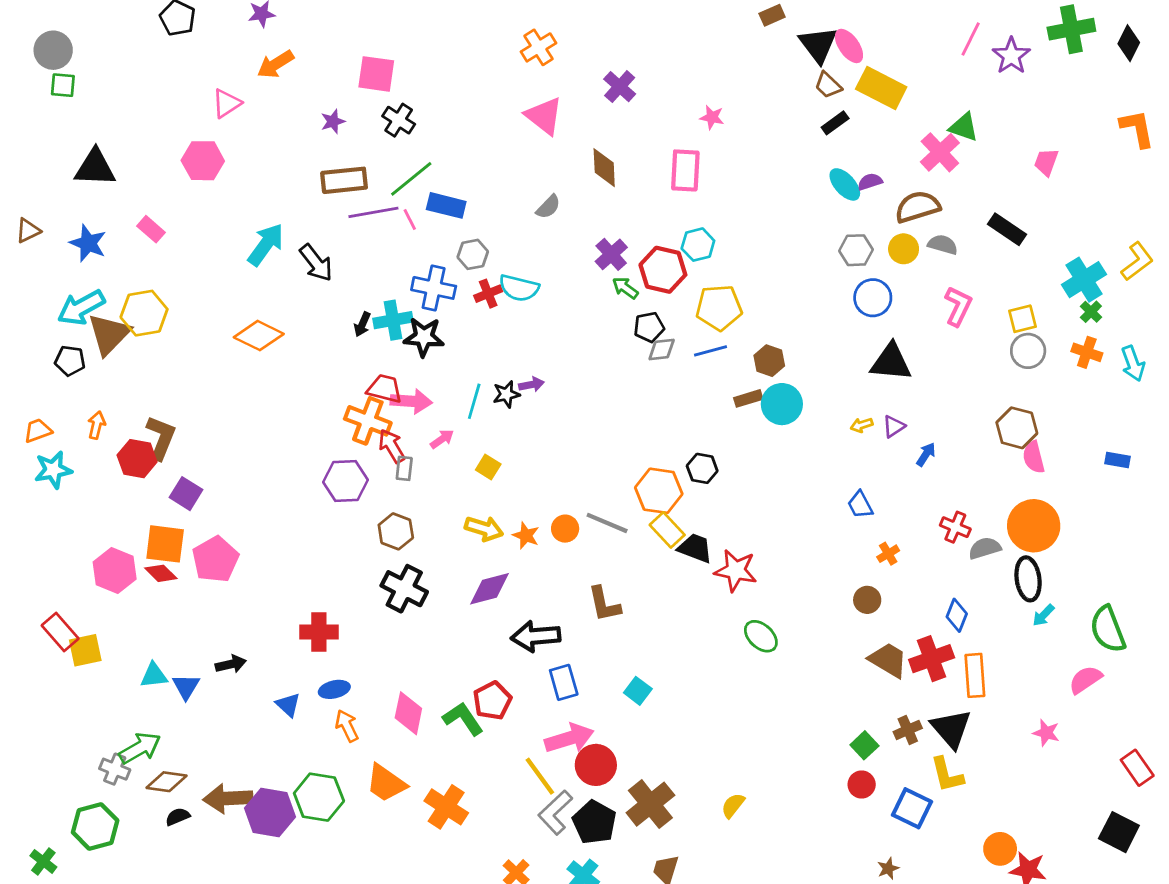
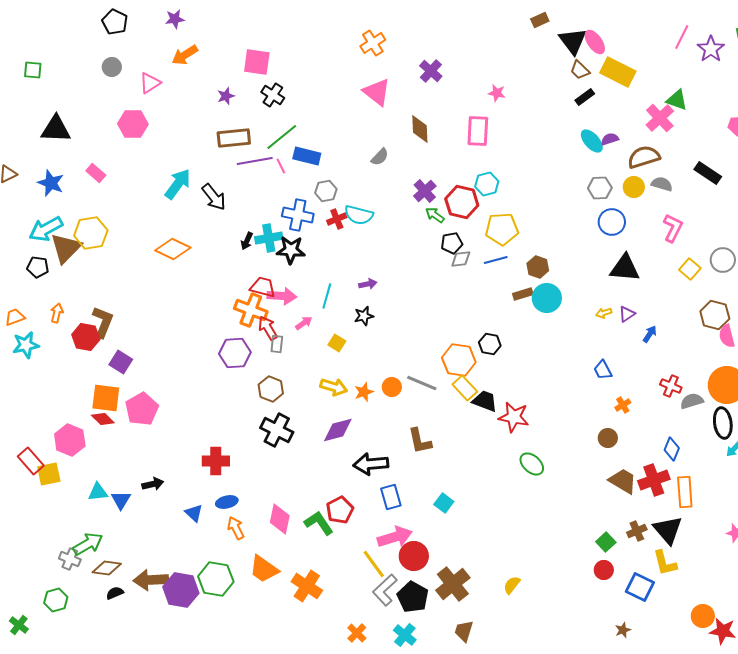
gray circle: (53, 50) -> (112, 67), moved, size x0.7
yellow square: (1022, 319) -> (690, 269), moved, turned -35
black star: (506, 394) -> (364, 316), moved
orange star: (526, 536) -> (364, 392), turned 30
pink hexagon: (115, 570) -> (70, 440), moved
green hexagon: (95, 826) -> (56, 600), size x0.7

